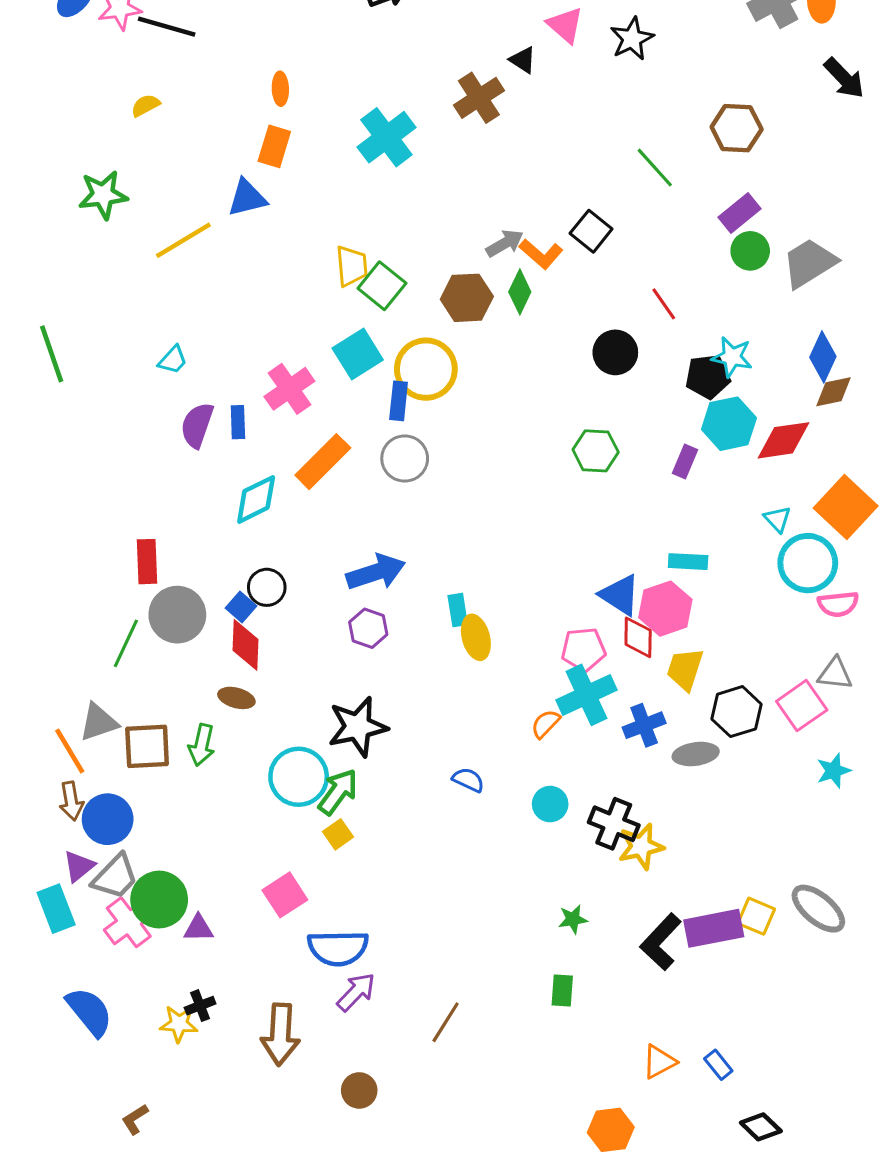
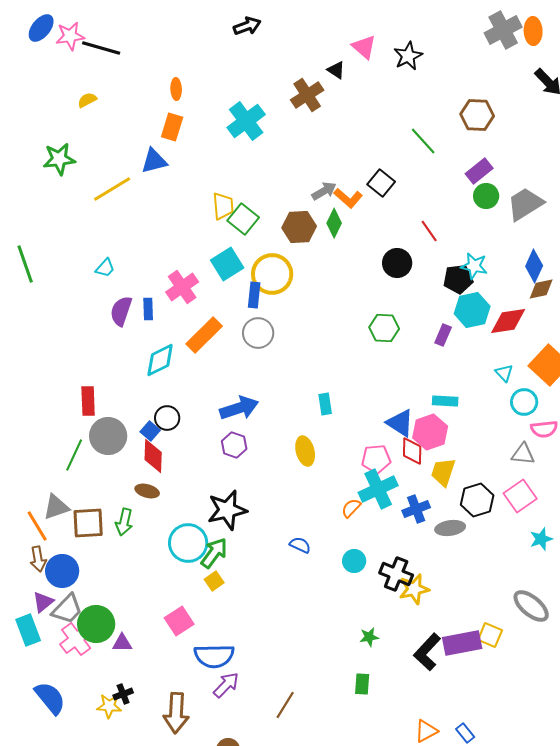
cyan circle: (808, 563) -> (524, 402), size x0.7
cyan rectangle: (458, 610) -> (325, 404), moved
gray triangle: (835, 674) -> (523, 454), moved
gray ellipse: (818, 909) -> (531, 606), moved

